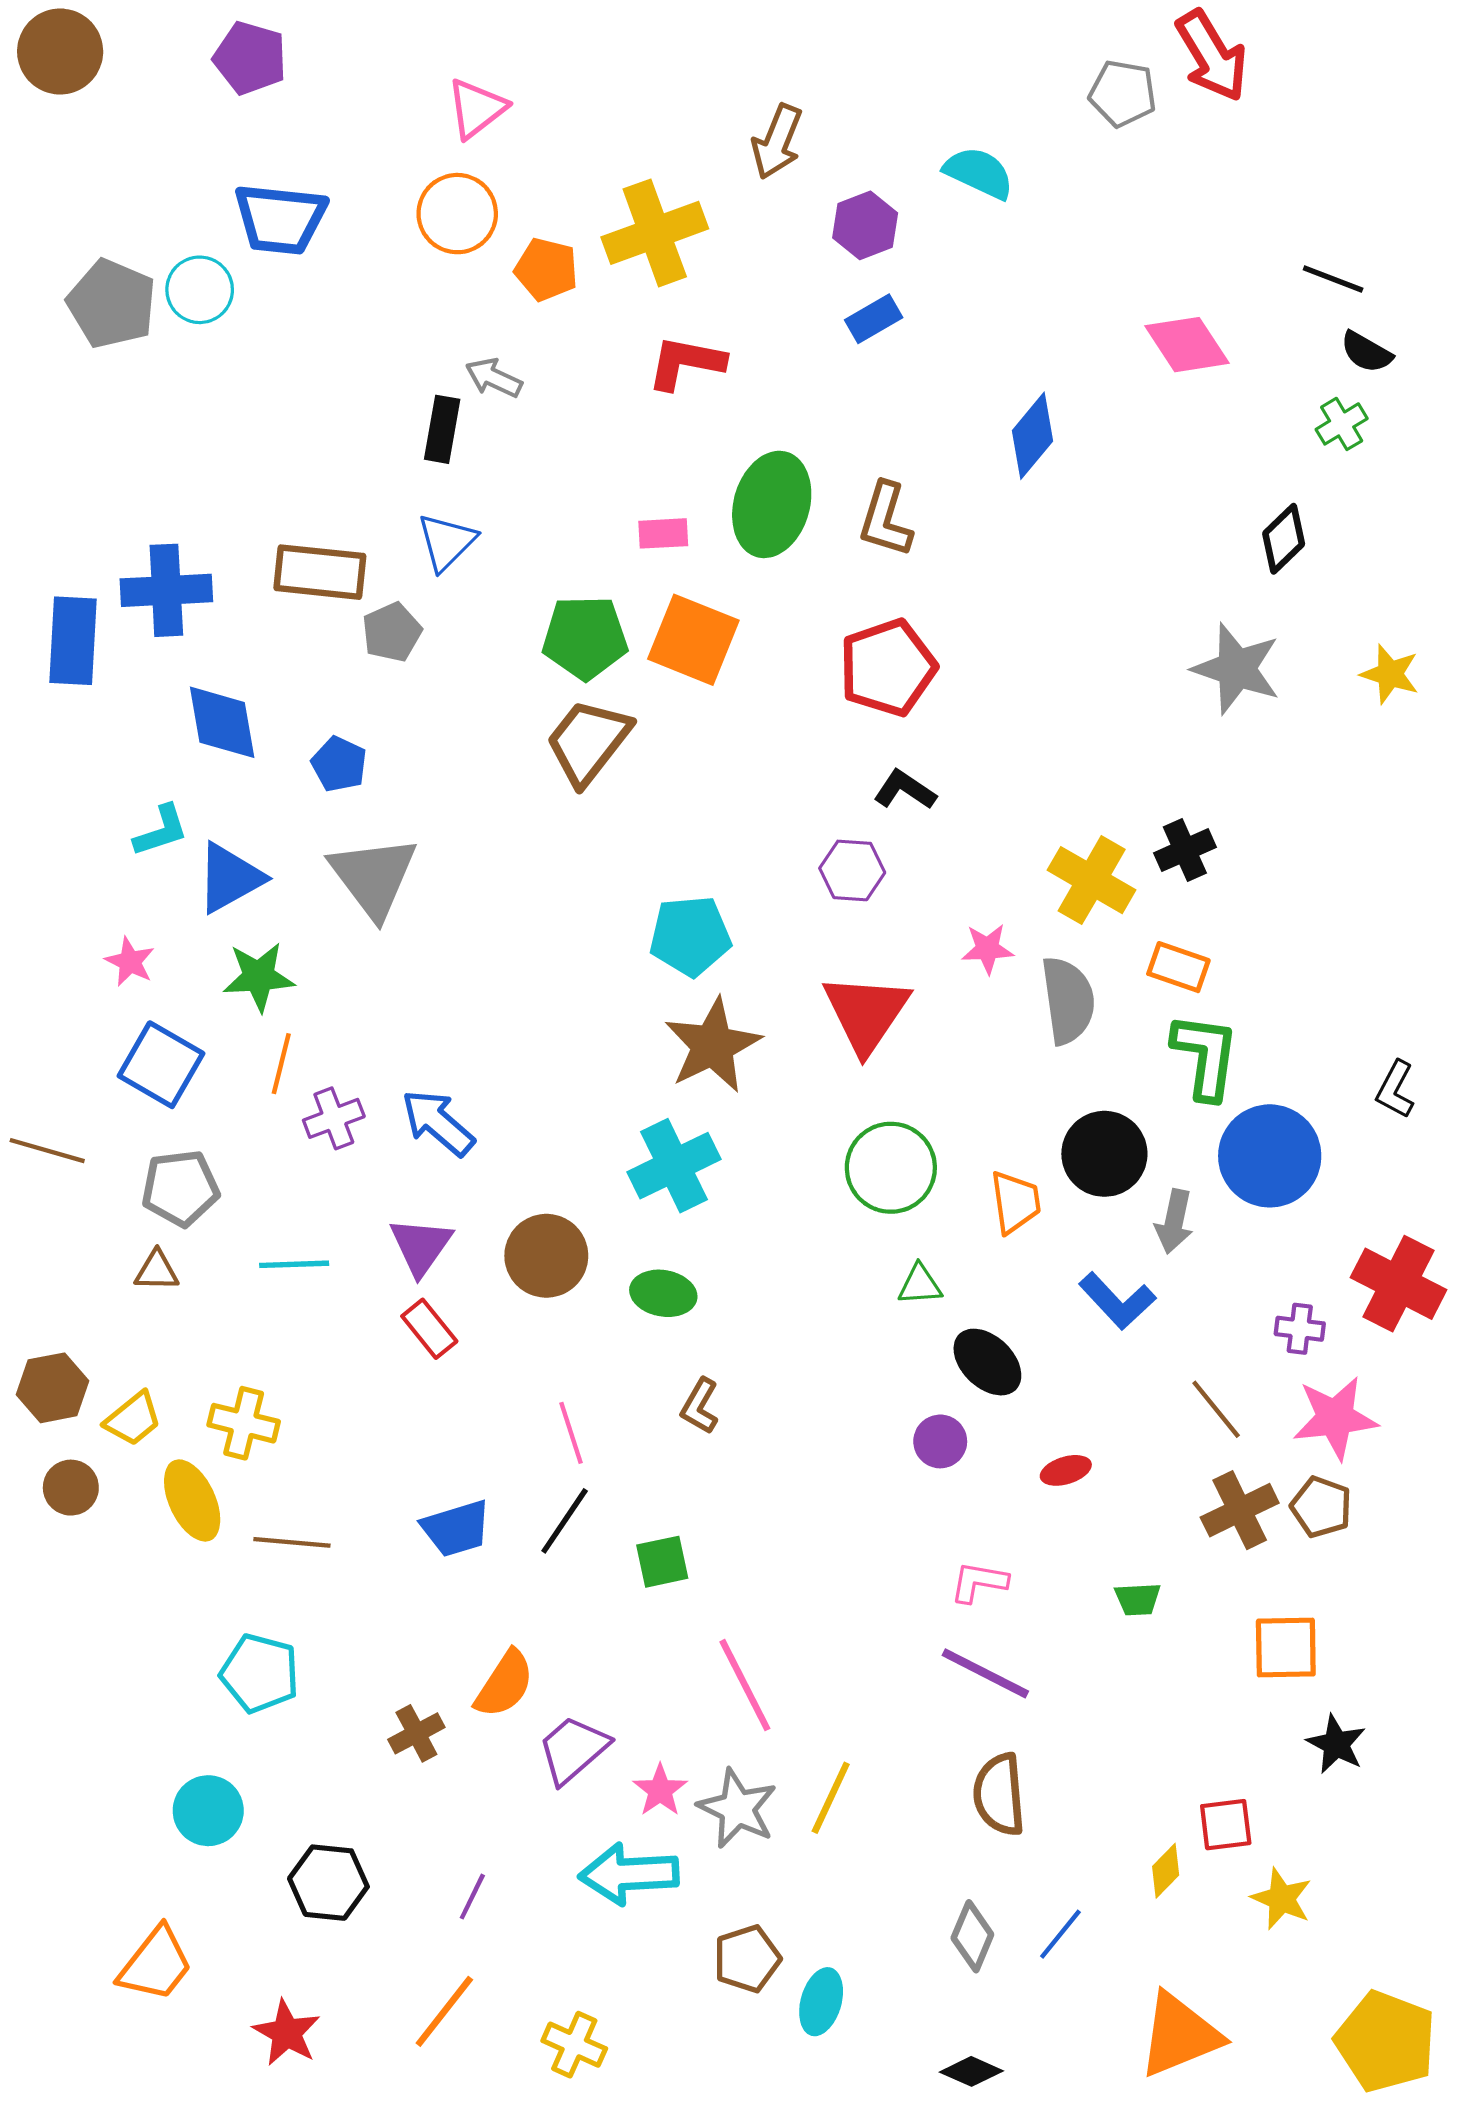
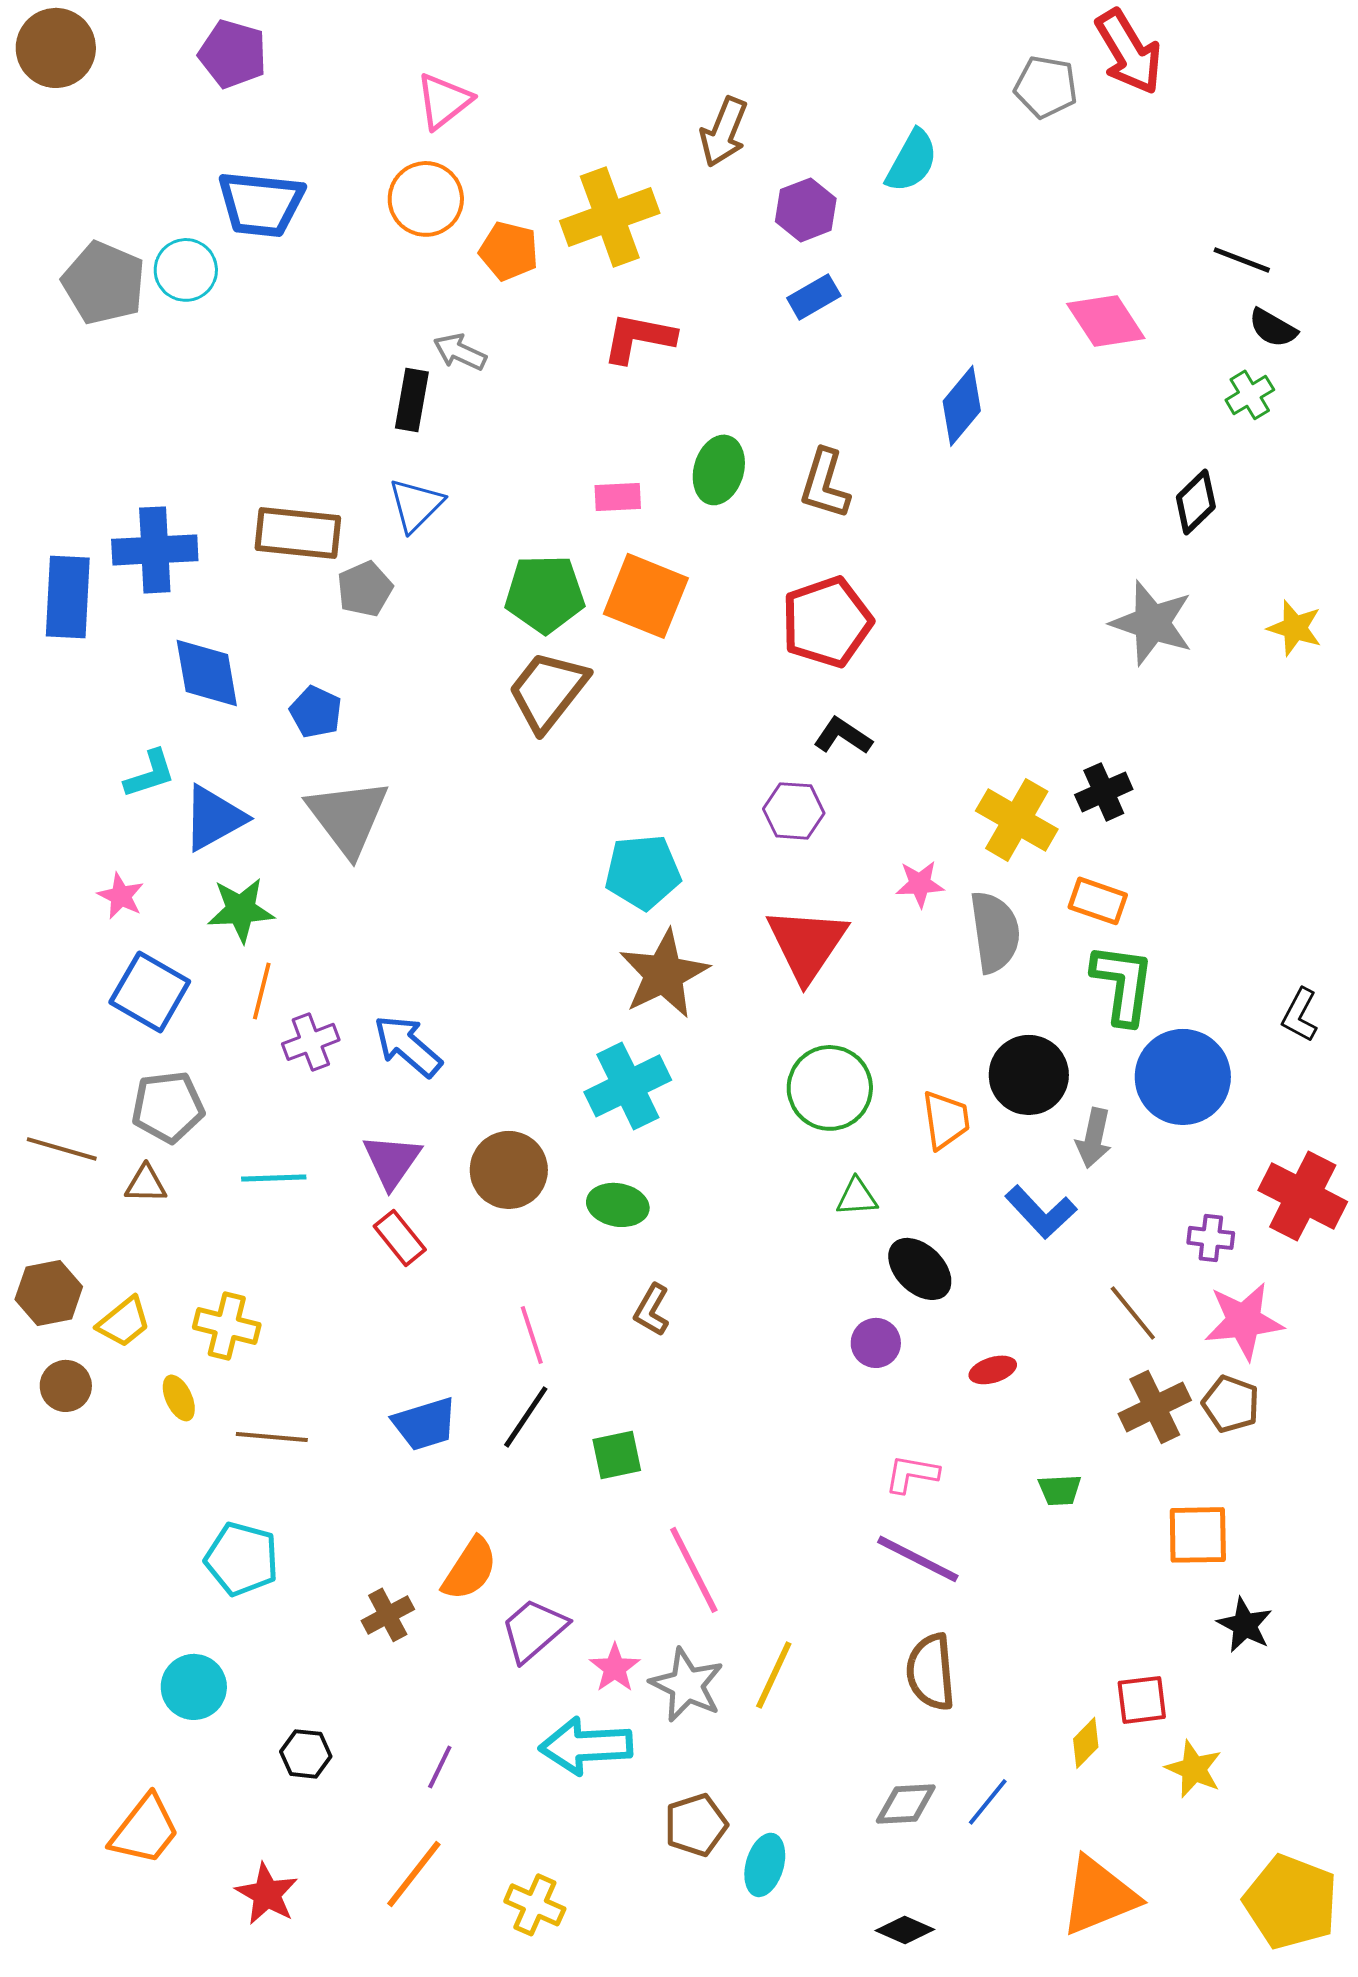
cyan semicircle: (979, 173) -> (912, 161), turned 94
green ellipse: (772, 504) -> (719, 470), size x0.7
brown line: (47, 1151) -> (62, 1149), moved
yellow ellipse: (192, 1500) -> (179, 1398), size x0.6
black hexagon: (328, 1883) -> (306, 1754), size x0.7
gray diamond: (972, 1936) -> (906, 1804), turned 64

